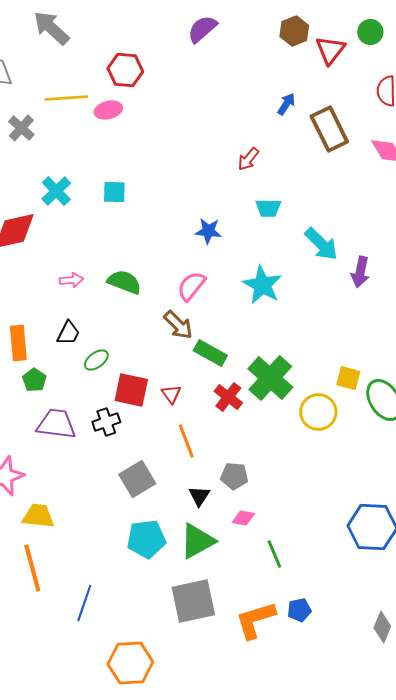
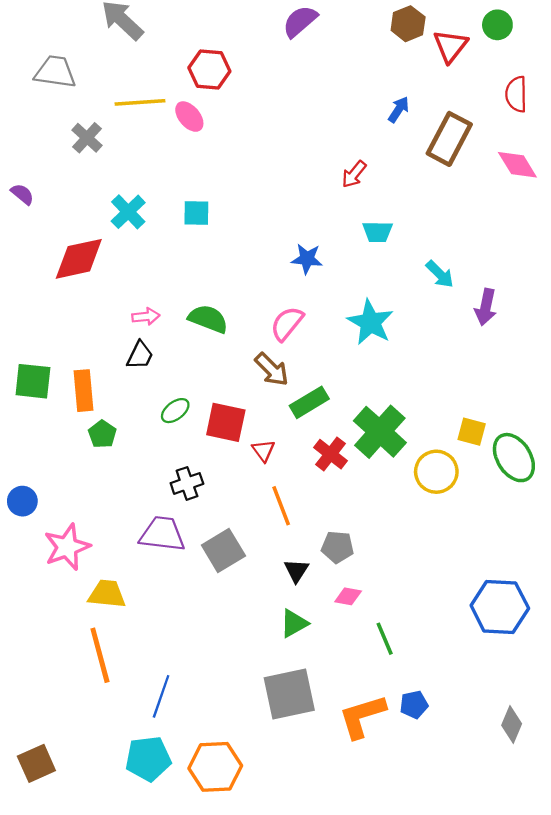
pink ellipse: (108, 110) -> (189, 117), turned 64
brown rectangle: (329, 129) -> (449, 139), turned 54
cyan arrow: (321, 244) -> (440, 274), size x0.7
black trapezoid: (68, 333) -> (140, 355), moved
green rectangle: (210, 353) -> (309, 402), turned -60
red square: (131, 390) -> (226, 422), moved
purple trapezoid: (56, 424) -> (162, 534), moved
cyan pentagon: (146, 539) -> (148, 759), moved
green triangle: (197, 541) -> (294, 623), size x0.7

